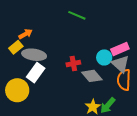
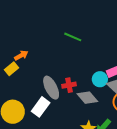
gray ellipse: (34, 55) -> (51, 88), moved, turned 55
white rectangle: (36, 73) -> (41, 107), moved

